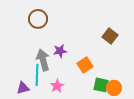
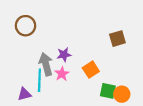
brown circle: (38, 19) -> (26, 26), moved
brown square: (110, 36) -> (117, 39), turned 35
pink star: (57, 86) -> (62, 74), moved

